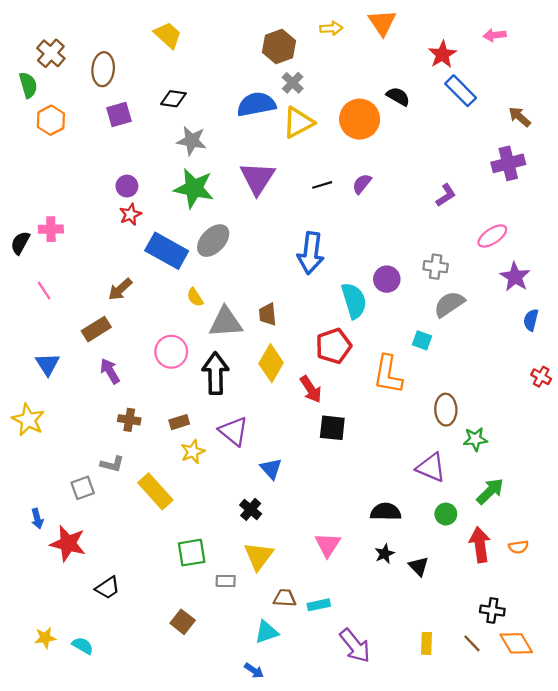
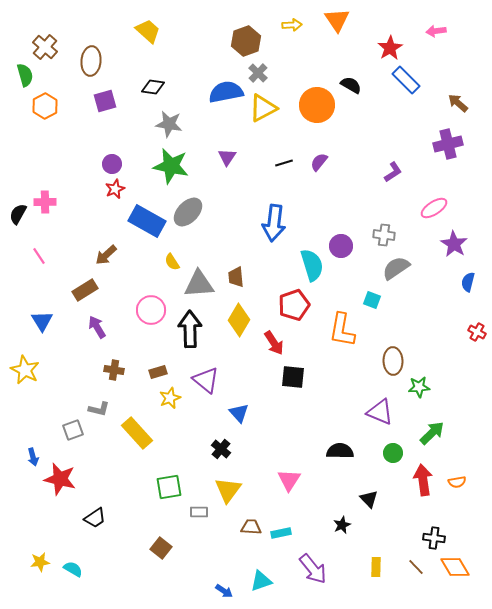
purple triangle: (257, 178) -> (227, 157), size x0.6
black star: (385, 554) -> (342, 525), moved
cyan triangle: (267, 632) -> (261, 581), moved

